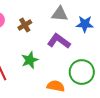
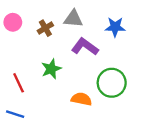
gray triangle: (60, 14) -> (73, 19), moved

